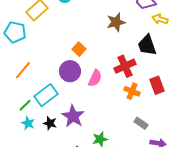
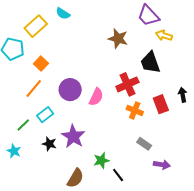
brown star: (116, 22) -> (118, 39), turned 30
orange square: (79, 49) -> (41, 64), moved
orange line: (23, 70) -> (34, 89), moved
cyan rectangle: (46, 95) -> (45, 115), size x0.7
cyan star: (28, 123) -> (14, 151), moved

